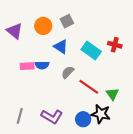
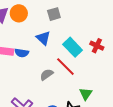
orange circle: (43, 26) -> (19, 13), moved
gray semicircle: (68, 72) -> (47, 75), moved
red line: (89, 87) -> (65, 67), moved

